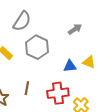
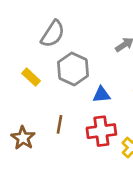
blue triangle: (70, 66) -> (101, 95), moved

